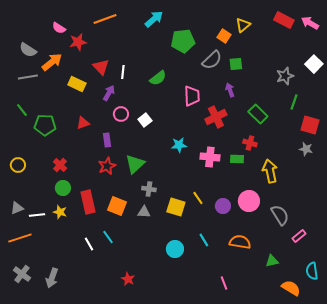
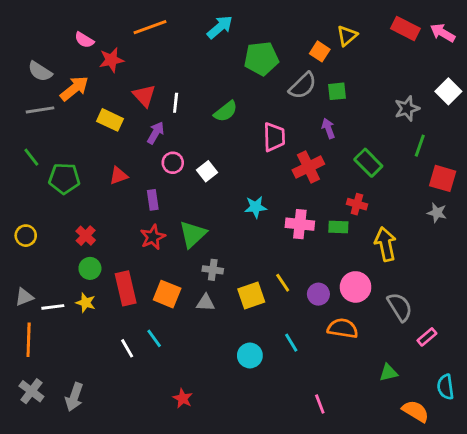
yellow square: (176, 207) -> (251, 296), turned -36
orange line: (20, 238) -> (29, 340), turned -70
orange semicircle: (240, 242) -> (343, 328), moved

